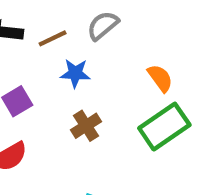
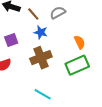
brown line: (53, 38) -> (33, 14), turned 64
brown cross: (86, 126) -> (41, 58), size x1.5

